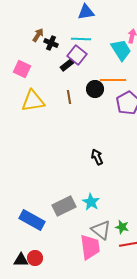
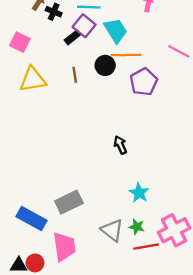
cyan trapezoid: (121, 50) -> (116, 30), moved
black arrow: (97, 157) -> (120, 145), moved
cyan star: (91, 202) -> (139, 193), moved
pink trapezoid: (90, 247) -> (64, 247), moved

